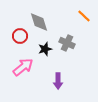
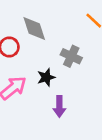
black star: (45, 49) -> (46, 77), moved

